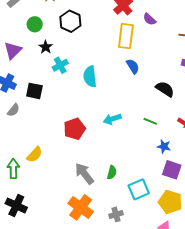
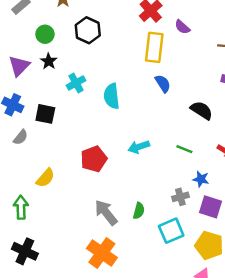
black star: (46, 47) -> (49, 61), moved
yellow semicircle: (35, 155) -> (45, 178), moved
gray cross: (116, 214) -> (180, 197), moved

